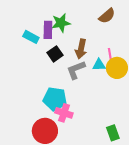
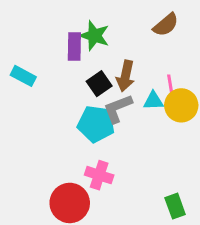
green star: (61, 23) -> (94, 36), turned 30
cyan rectangle: (31, 37) -> (23, 76), moved
black square: (55, 54) -> (99, 84), moved
cyan pentagon: (55, 99) -> (96, 124), moved

